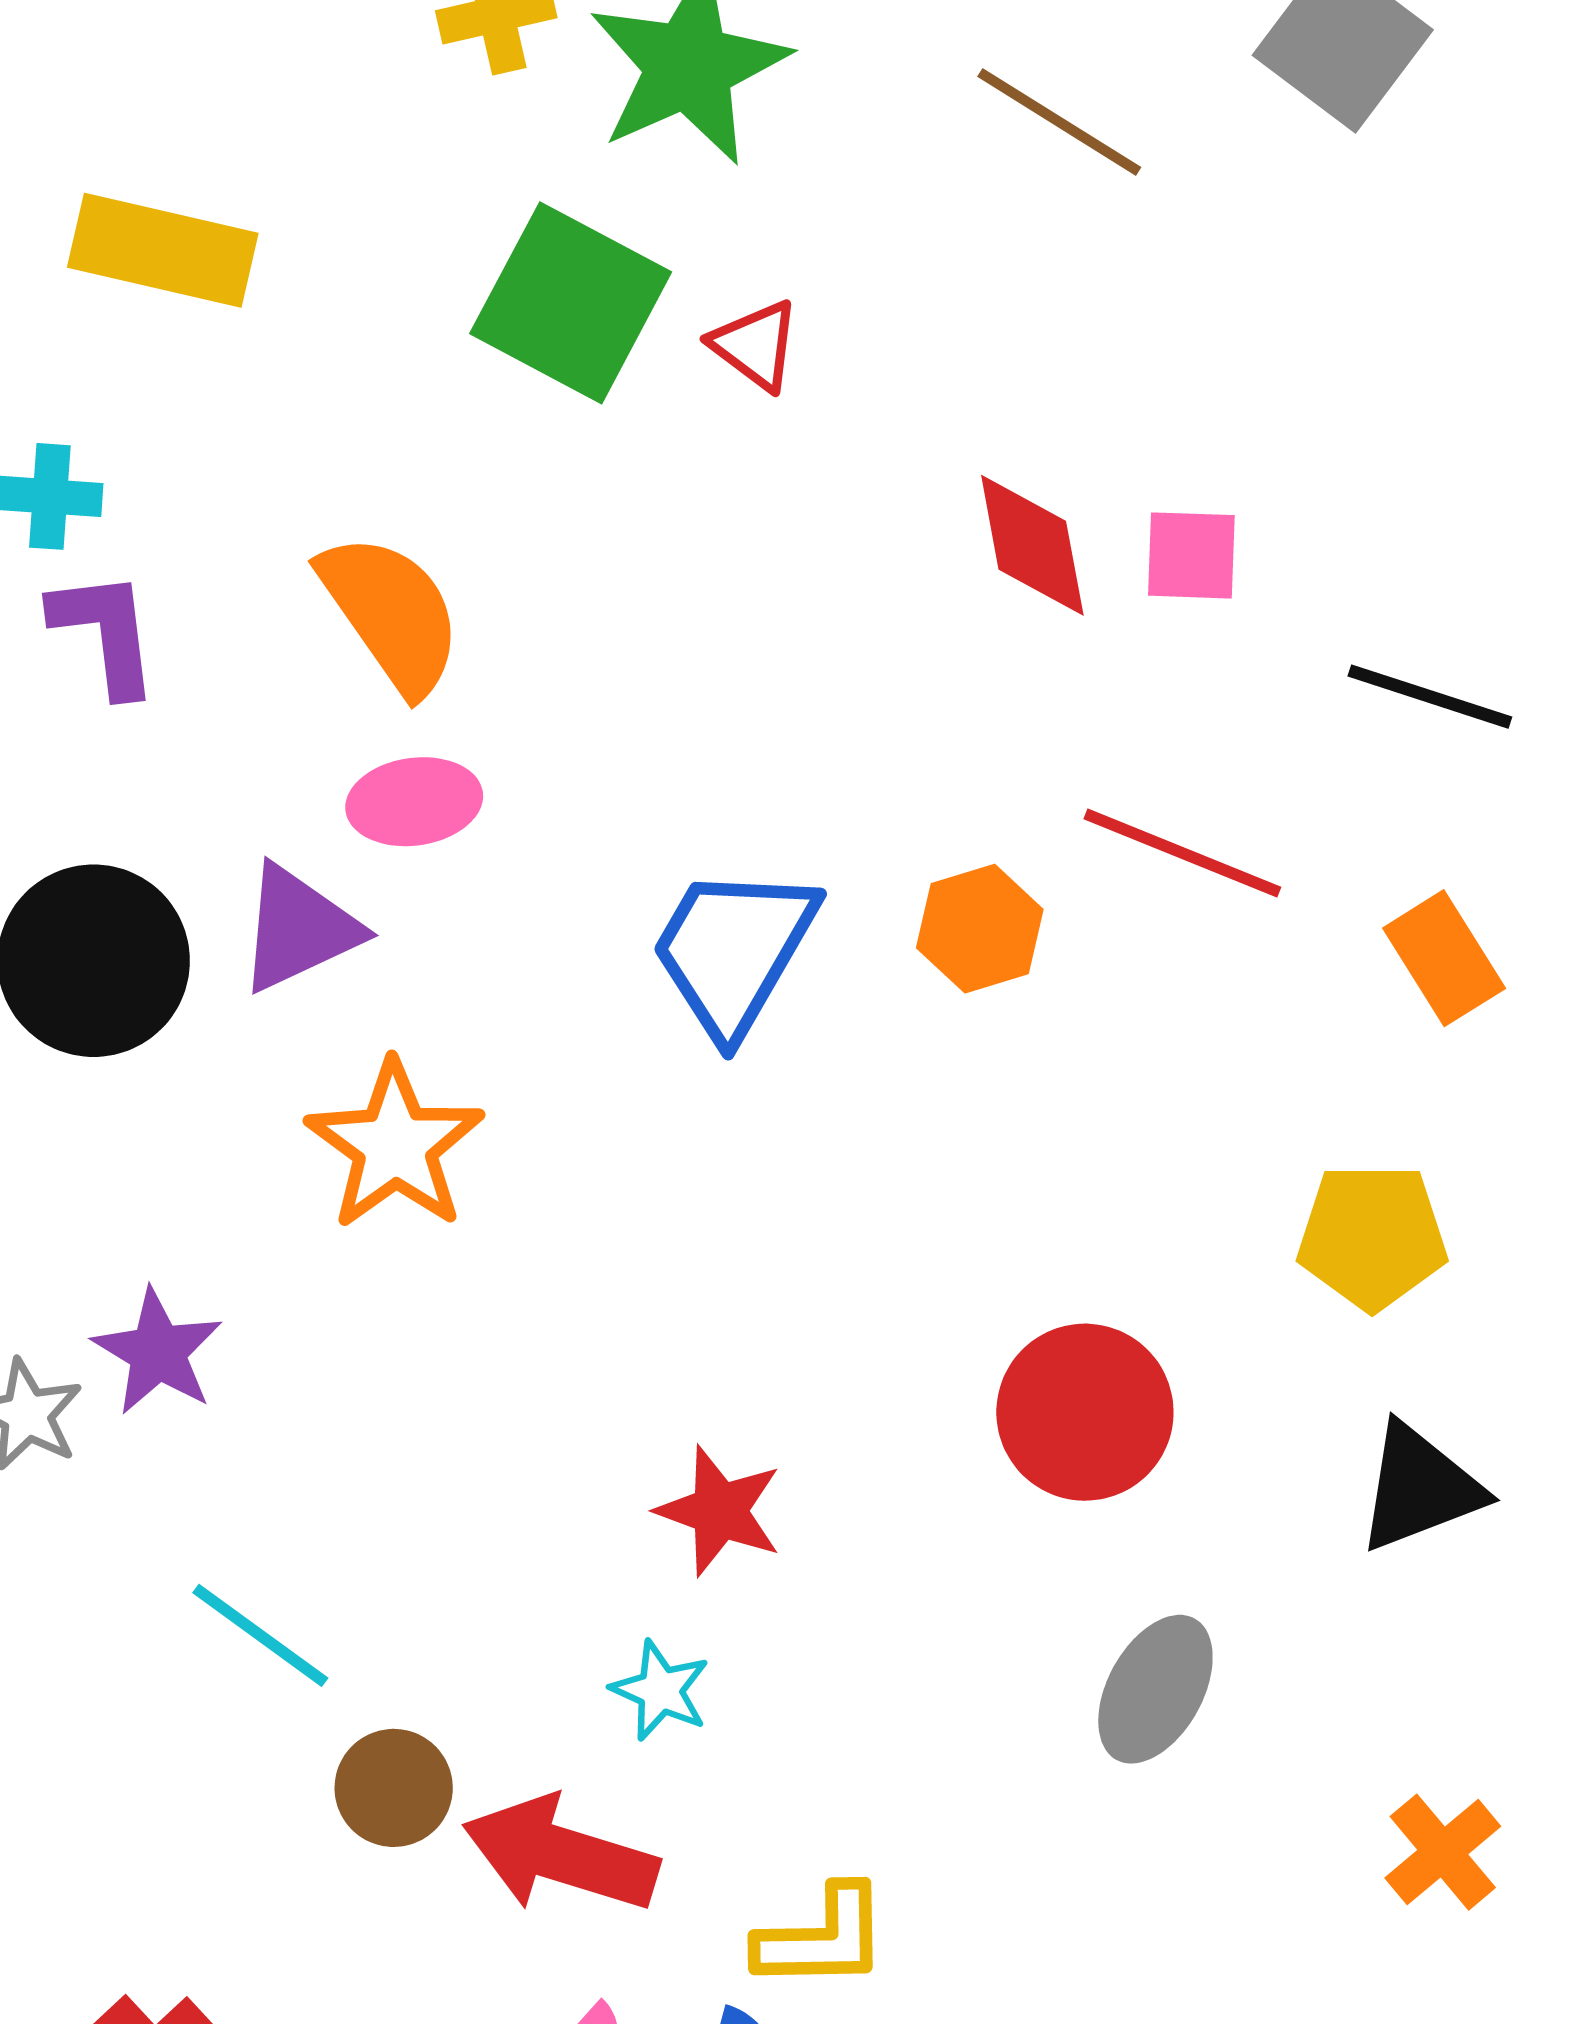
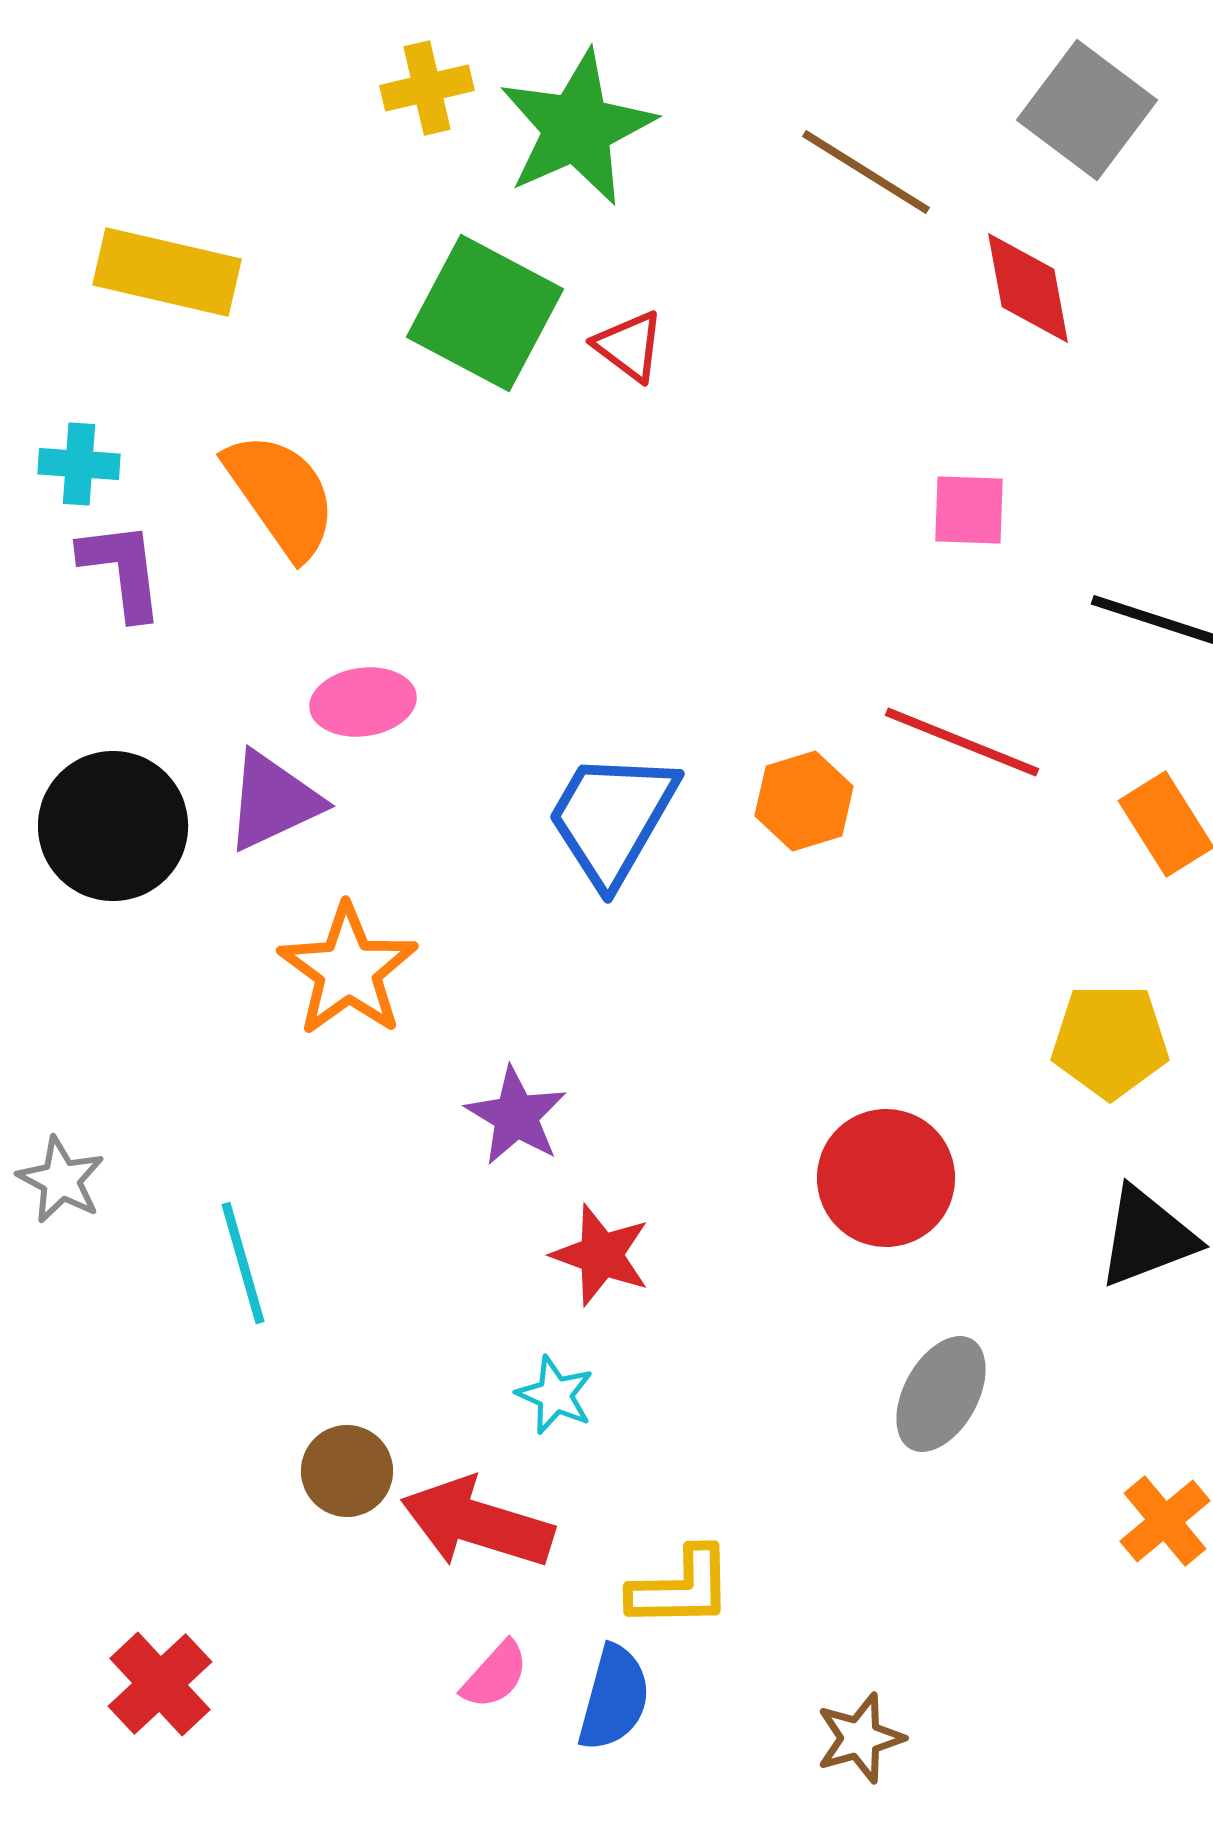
red diamond: (1032, 545) -> (1028, 288), moved
orange semicircle: (391, 613) -> (281, 495), moved
purple star: (158, 1352) -> (516, 1116), moved
cyan line: (260, 1635) -> (243, 1263), moved, turned 38

